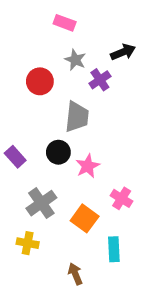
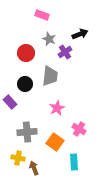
black circle: (58, 152) -> (25, 84), moved
gray cross: (41, 203) -> (27, 132), turned 30
brown arrow: (75, 274) -> (34, 168), moved

